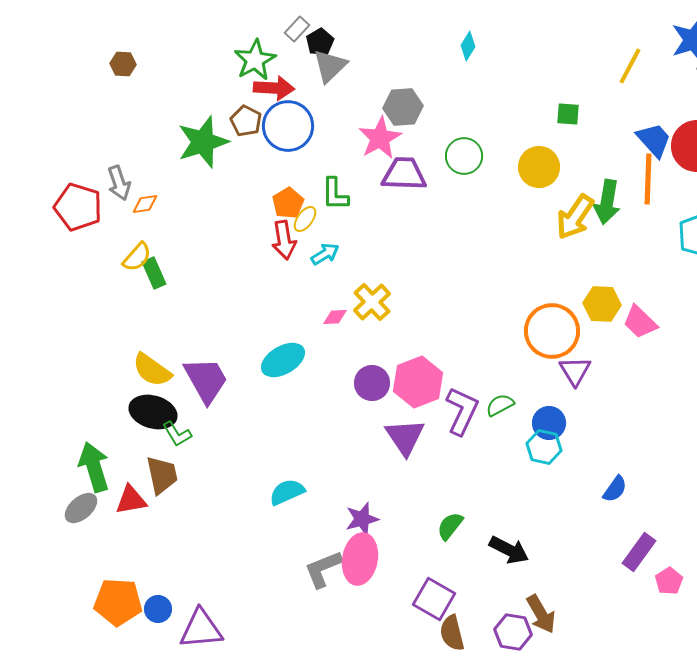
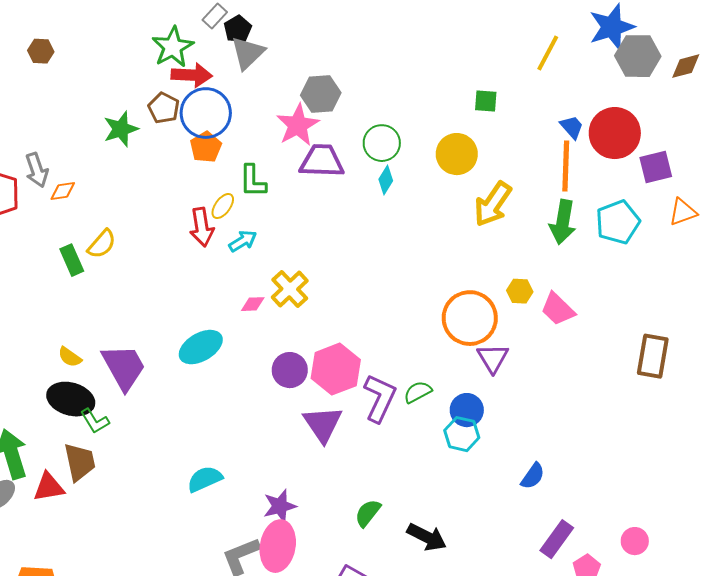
cyan diamond: (468, 46) -> (386, 180), moved
blue trapezoid: (654, 140) -> (572, 127), size x0.7
green star: (203, 142) -> (121, 129), size x0.7
green arrow: (607, 202) -> (563, 222), moved
orange pentagon: (288, 203) -> (206, 147), moved
yellow semicircle: (137, 257) -> (102, 244), moved
yellow hexagon: (602, 304) -> (520, 291), size x0.7
yellow semicircle: (152, 370) -> (70, 357), size x0.6

